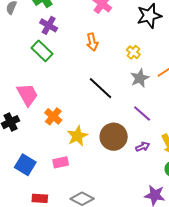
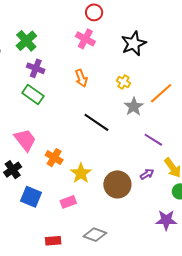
purple line: (142, 113) -> (153, 140), moved
brown circle: (114, 137) -> (117, 184), moved
blue square: (25, 165) -> (31, 197), moved

